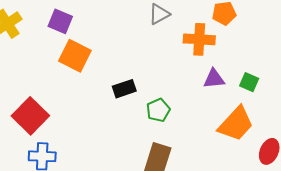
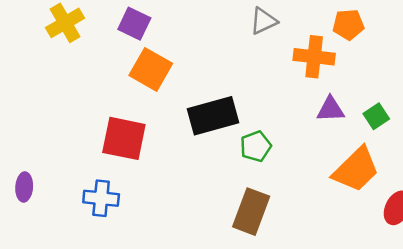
green square: (249, 82) -> (376, 116), turned 30
black rectangle: (124, 89) -> (213, 116), size x1.6
red square: (30, 116) -> (124, 138), moved, turned -36

